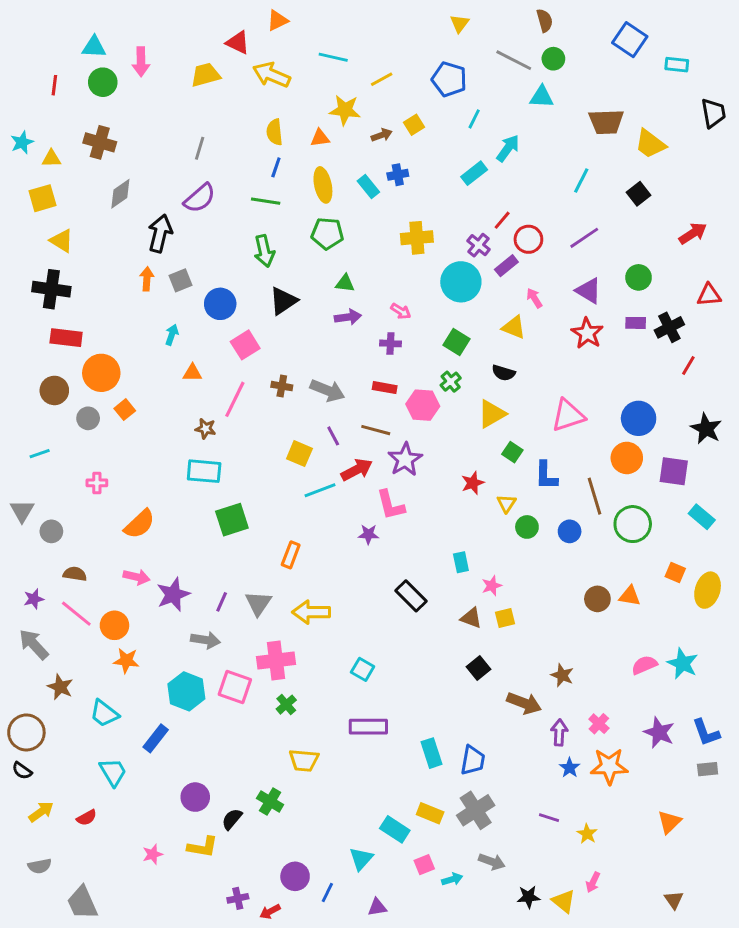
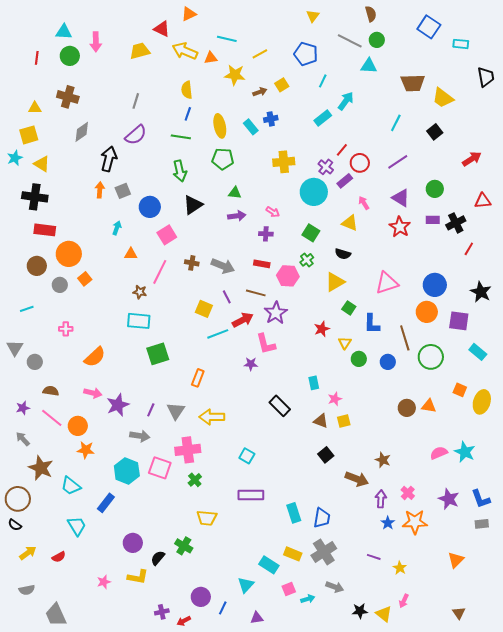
orange triangle: (320, 138) -> (211, 58), moved
cyan star: (22, 142) -> (15, 158), moved
gray arrow: (34, 644) -> (23, 439), size x0.7
brown star: (60, 687) -> (41, 468), size x1.4

